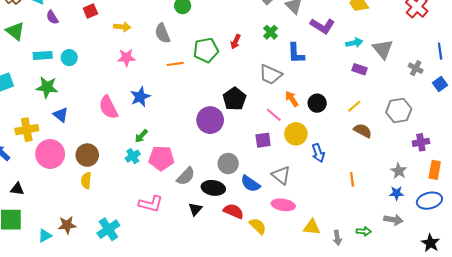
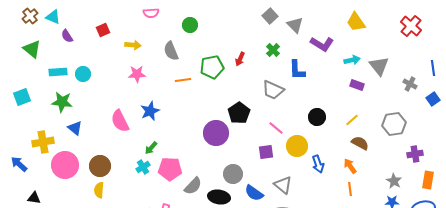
orange arrow: (292, 99) -> (350, 166), moved

